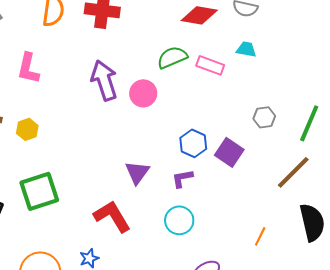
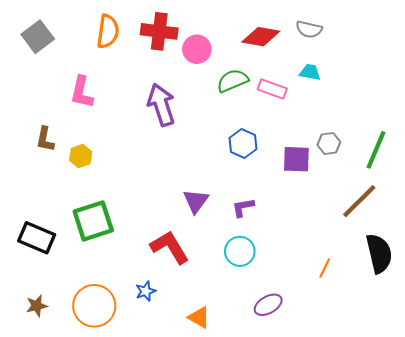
pink circle: (143, 93) -> (197, 49), moved
blue hexagon: (193, 143) -> (243, 143), moved
purple square: (229, 152) -> (296, 159), moved, turned -32

